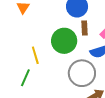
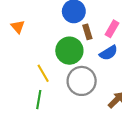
gray circle: (82, 73) -> (82, 81), moved

